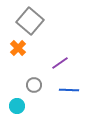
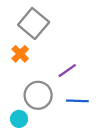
gray circle: (34, 85) -> (38, 95), size x1.6

